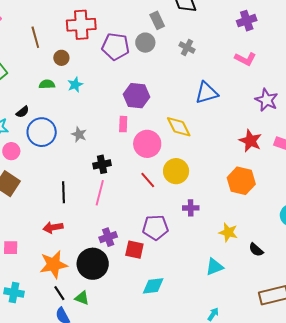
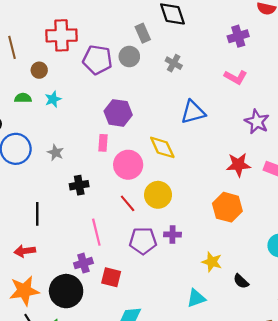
red star: (250, 141) -> (238, 165), turned -30
pink line: (100, 193) -> (96, 232), moved, turned -30
purple pentagon: (155, 227) -> (143, 241), moved

